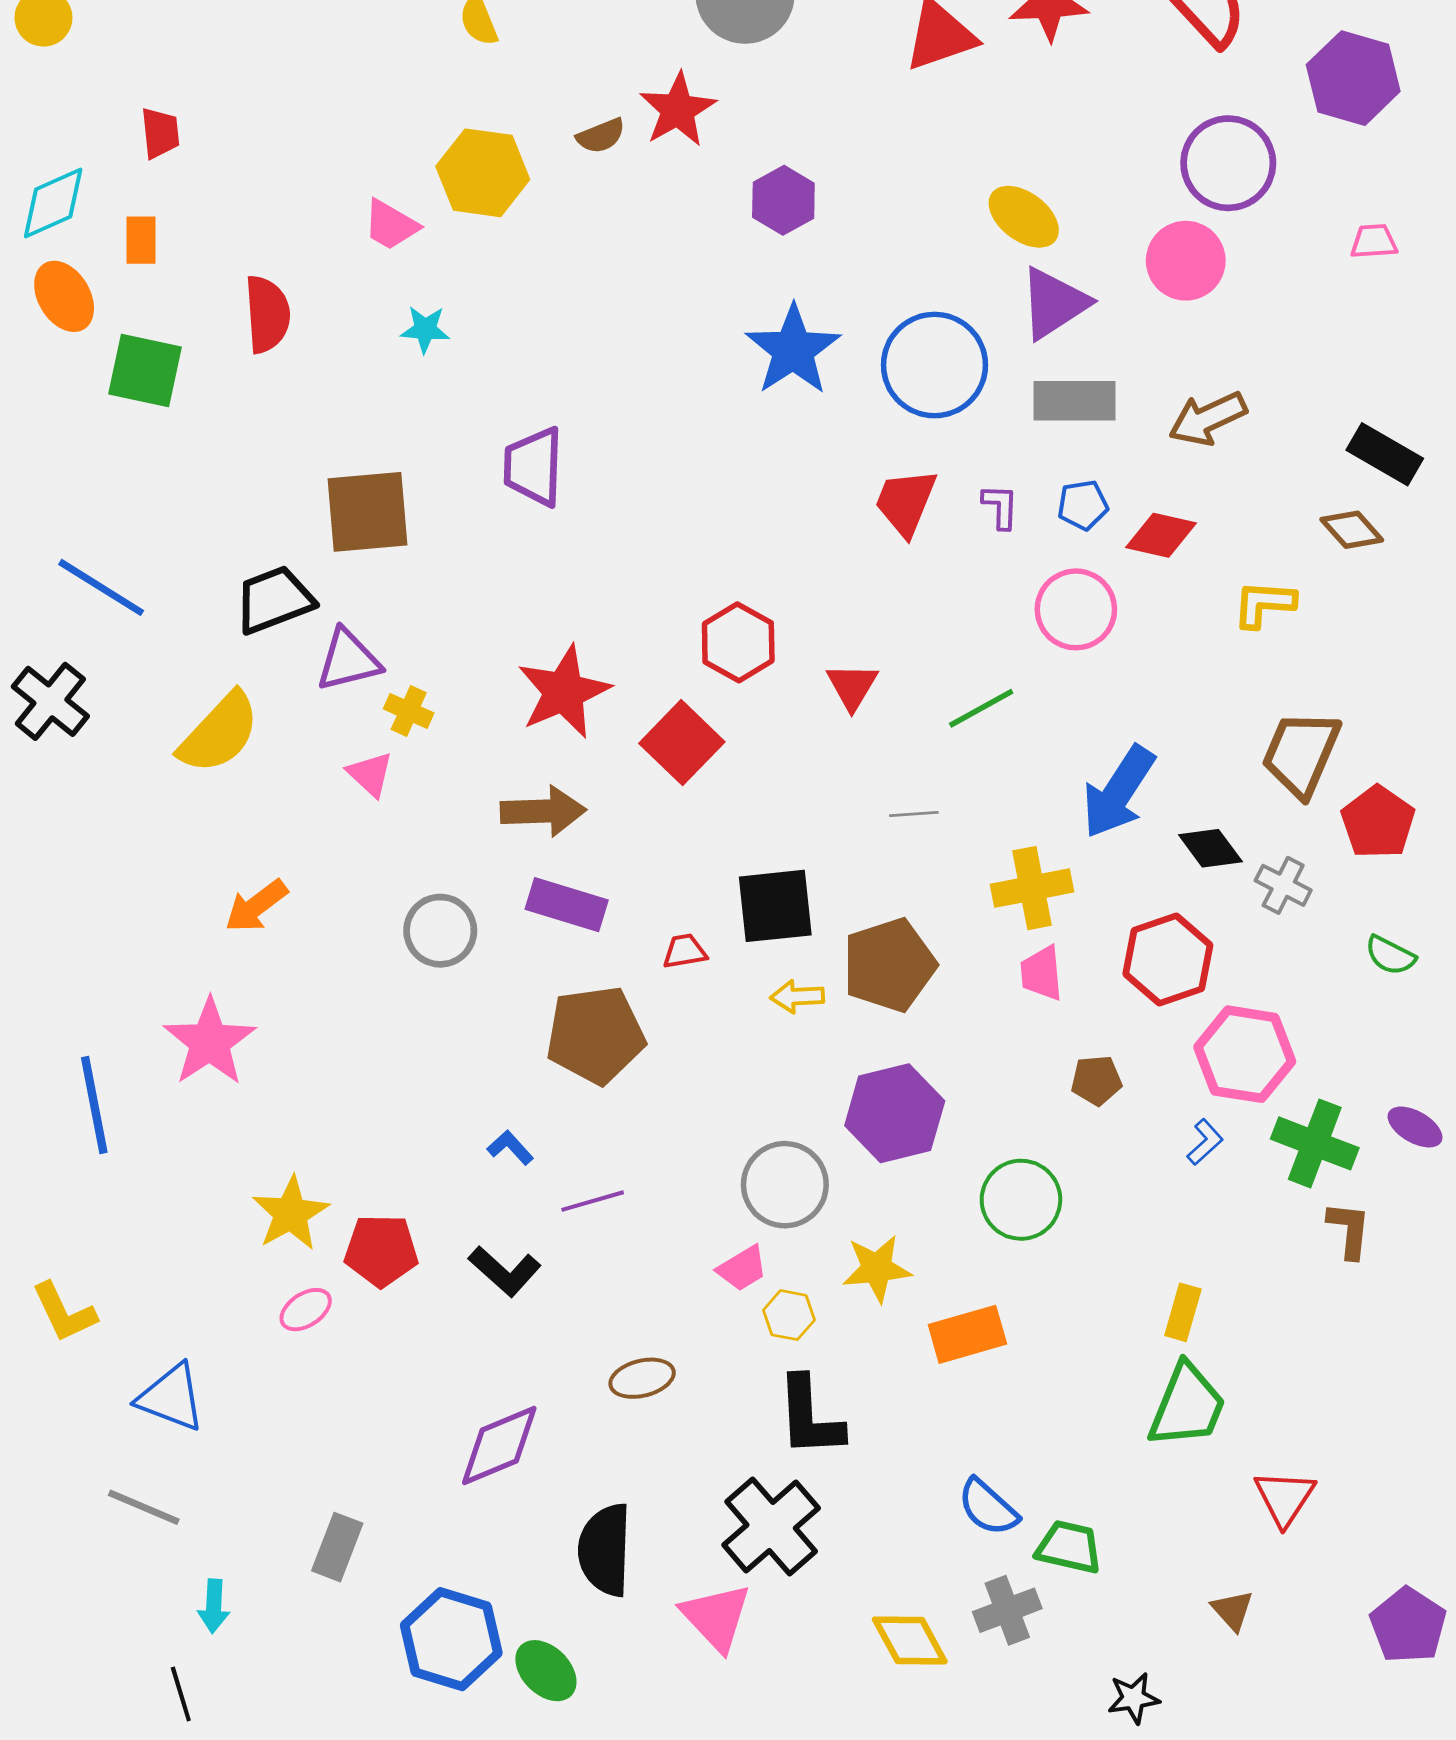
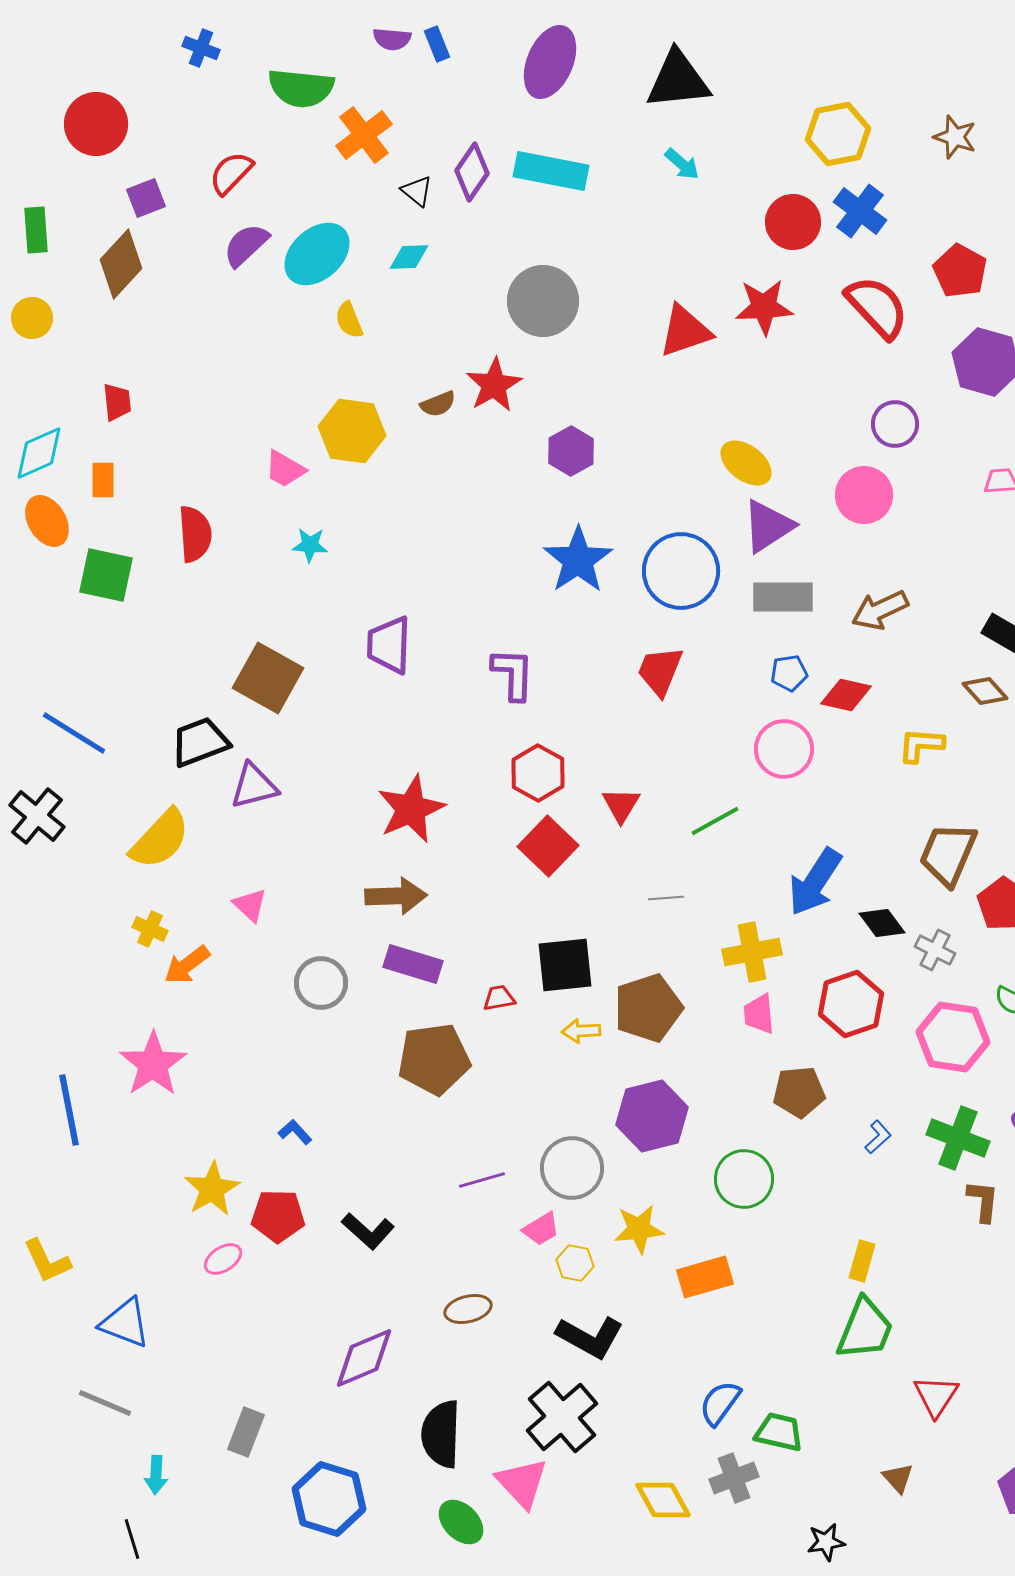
purple circle: (1228, 163) -> (895, 424), size x0.7
purple L-shape: (1000, 506) -> (513, 674), moved, size x1.6
brown square: (367, 512) -> (268, 678), turned 34
yellow cross: (409, 711) -> (150, 929), moved
red square: (682, 743) -> (548, 846), moved
pink triangle: (370, 774) -> (250, 905), moved
pink hexagon: (1245, 1054) -> (953, 1037), moved
brown pentagon: (1096, 1080) -> (799, 1092), size x1.4
blue L-shape: (510, 1148) -> (295, 1132), moved
purple line: (593, 1201) -> (482, 1180), moved
black L-shape: (810, 1417) -> (590, 1337), turned -58
blue semicircle: (988, 1507) -> (720, 1403), turned 84
green ellipse: (546, 1671) -> (461, 1522), moved

